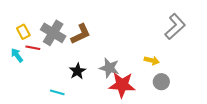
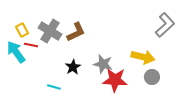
cyan arrow: (17, 55) -> (16, 52), size x1.6
yellow arrow: (152, 60) -> (143, 57), size x1.6

